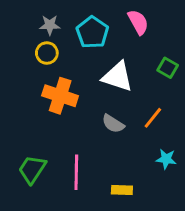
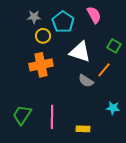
yellow circle: (47, 53) -> (43, 36), moved
orange cross: (60, 96) -> (41, 65), turned -30
orange line: (153, 118) -> (104, 70), moved
gray semicircle: (113, 124) -> (86, 81), moved

